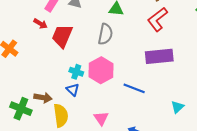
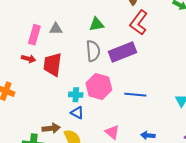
purple rectangle: (159, 56) -> (123, 52), moved

